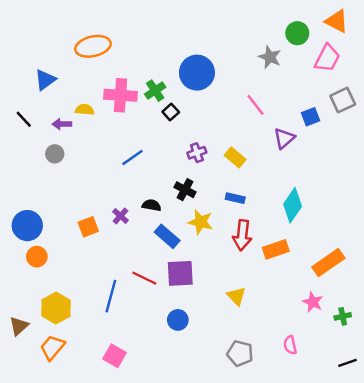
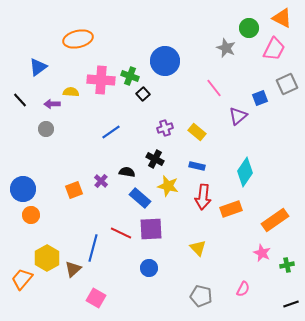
green cross: (155, 91) -> (130, 76), turned -36
brown triangle: (19, 326) -> (73, 269), moved
pink semicircle: (290, 345) -> (243, 289), turned -140
orange trapezoid: (52, 347) -> (22, 279), moved

